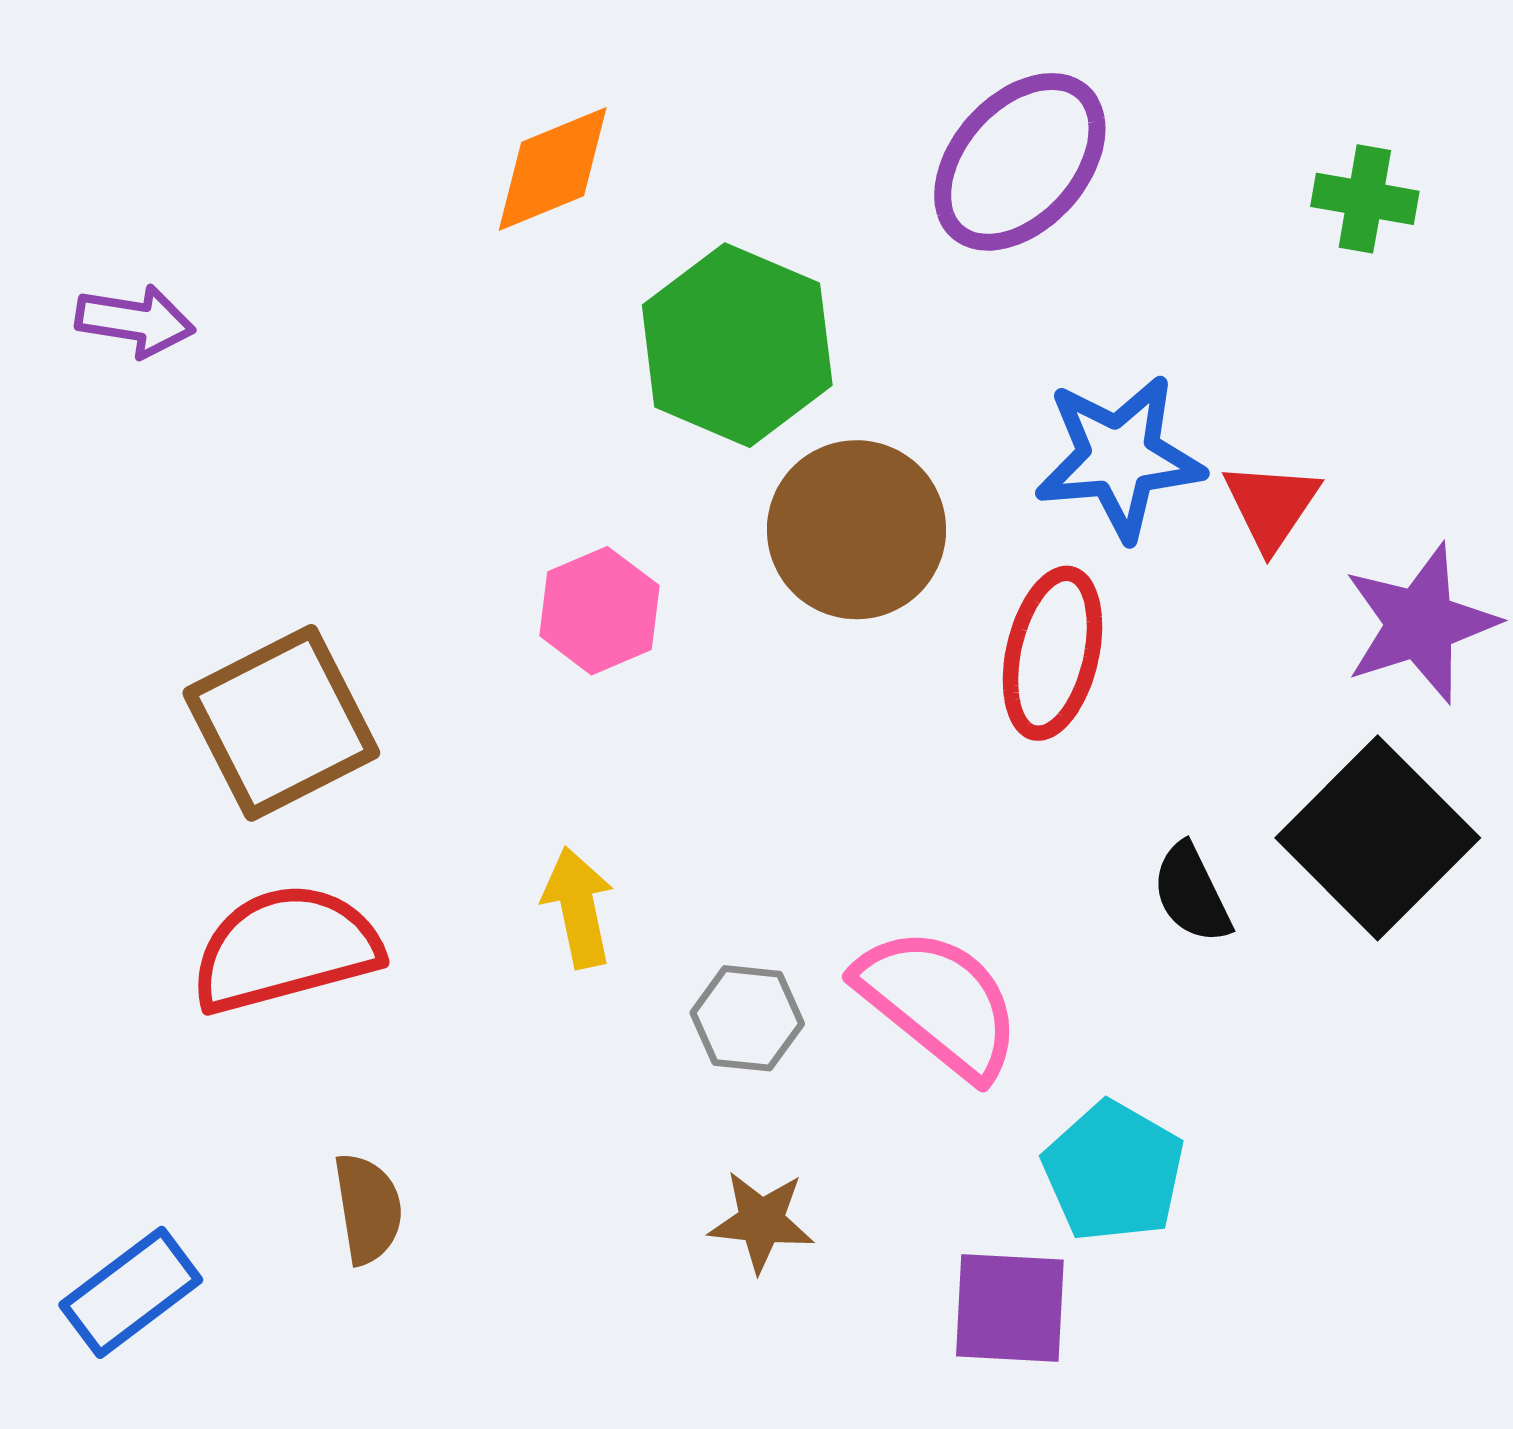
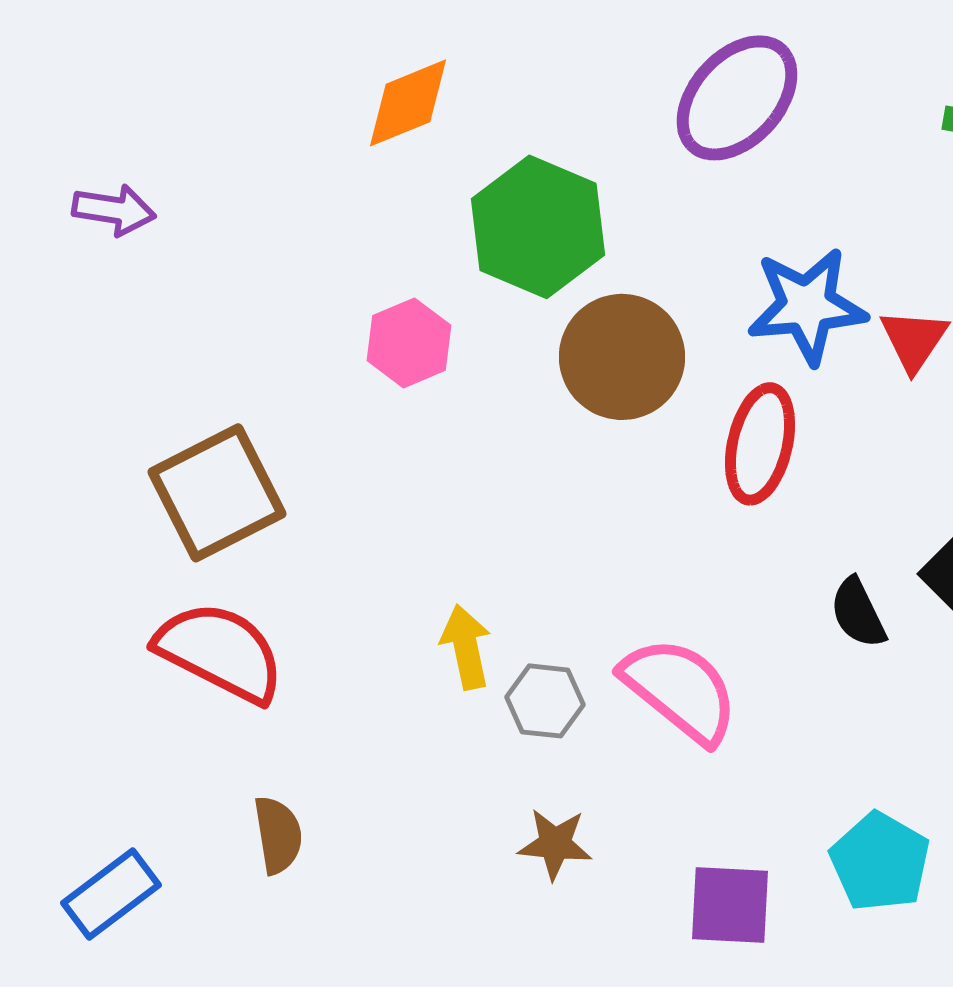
pink hexagon: (599, 611) -> (409, 343), moved
yellow arrow: (578, 908) -> (466, 647), moved
red semicircle: (286, 949) -> (220, 652), turned 42
cyan pentagon: (1114, 1172) -> (880, 862), moved

